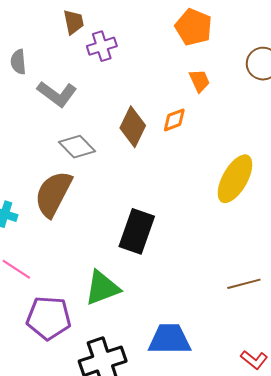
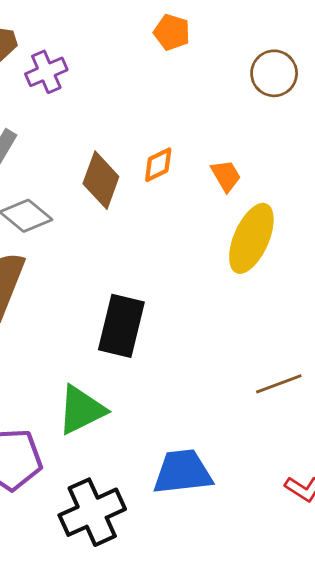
orange pentagon: (193, 27) -> (172, 32), size x0.7
orange trapezoid: (199, 81) -> (226, 176), moved

